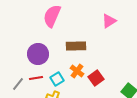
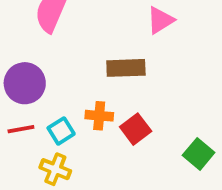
brown rectangle: (76, 46) -> (126, 68), moved
orange cross: (77, 71) -> (99, 116), turned -32

